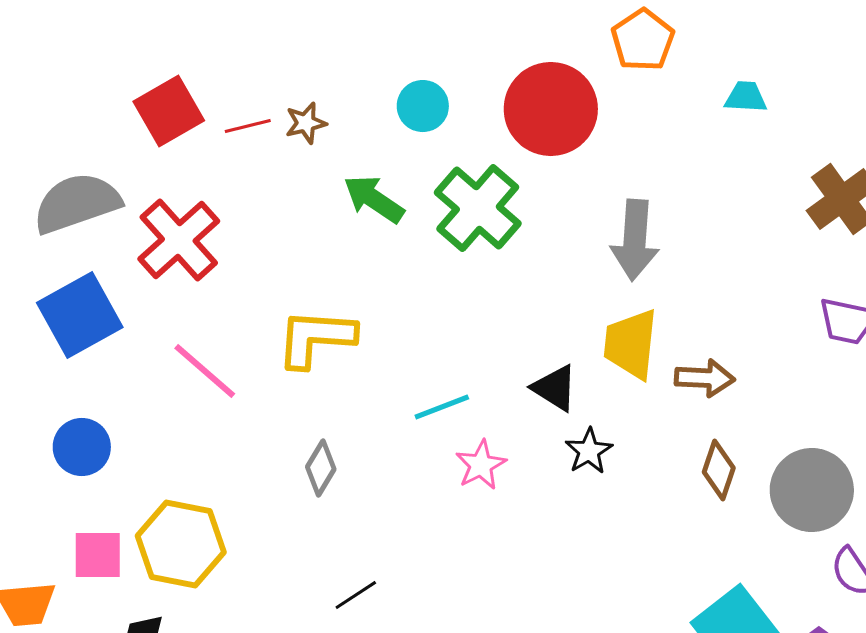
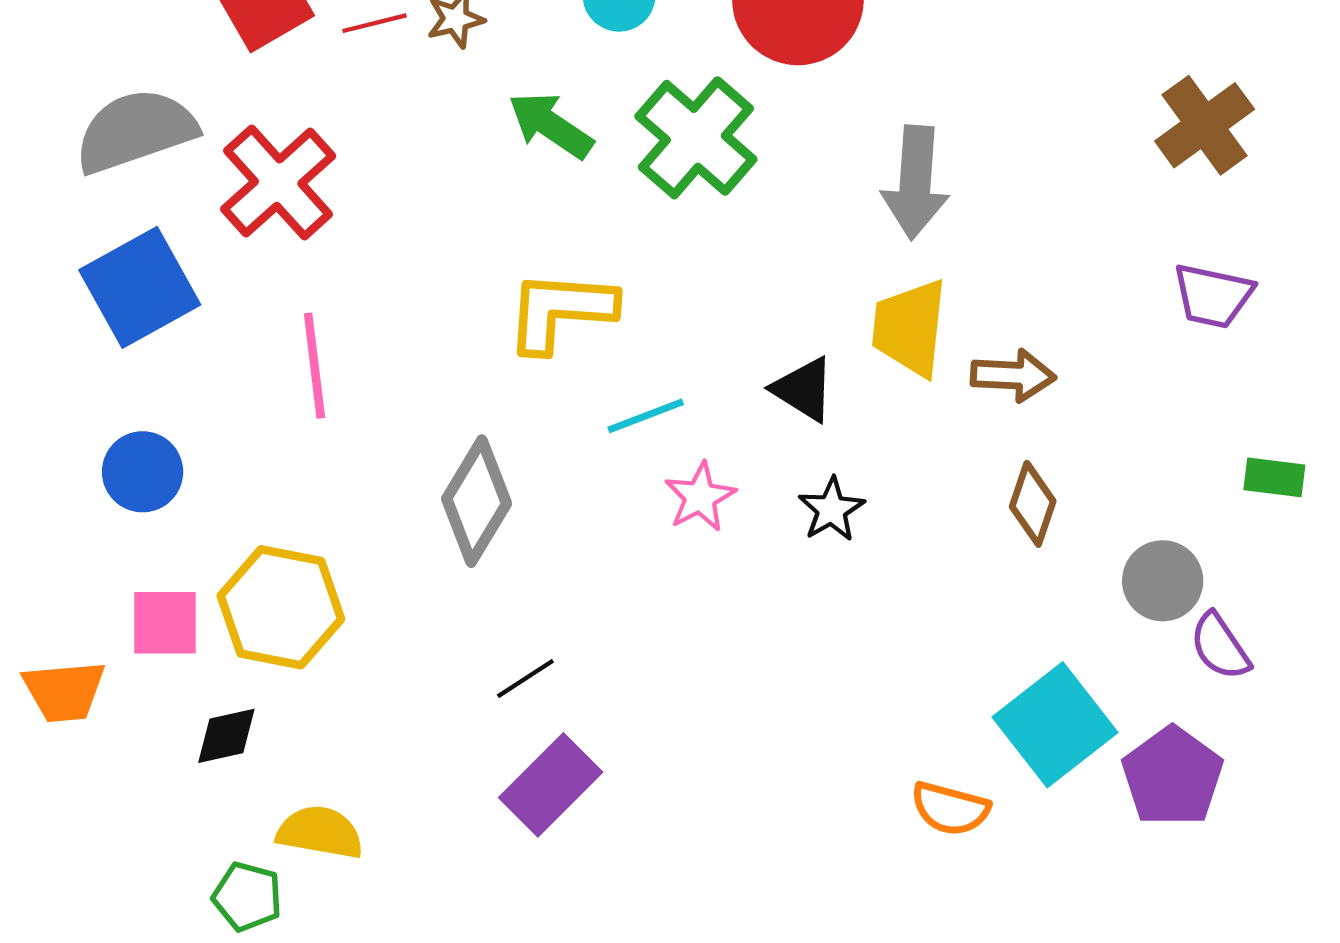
yellow L-shape: (316, 338) -> (560, 311), moved
pink line: (205, 371) -> (314, 366), turned 42
black star: (589, 451) -> (831, 510), moved
gray diamond: (321, 468) -> (477, 501), size x1.6
gray circle: (812, 490) -> (1163, 581), moved, size x0.7

